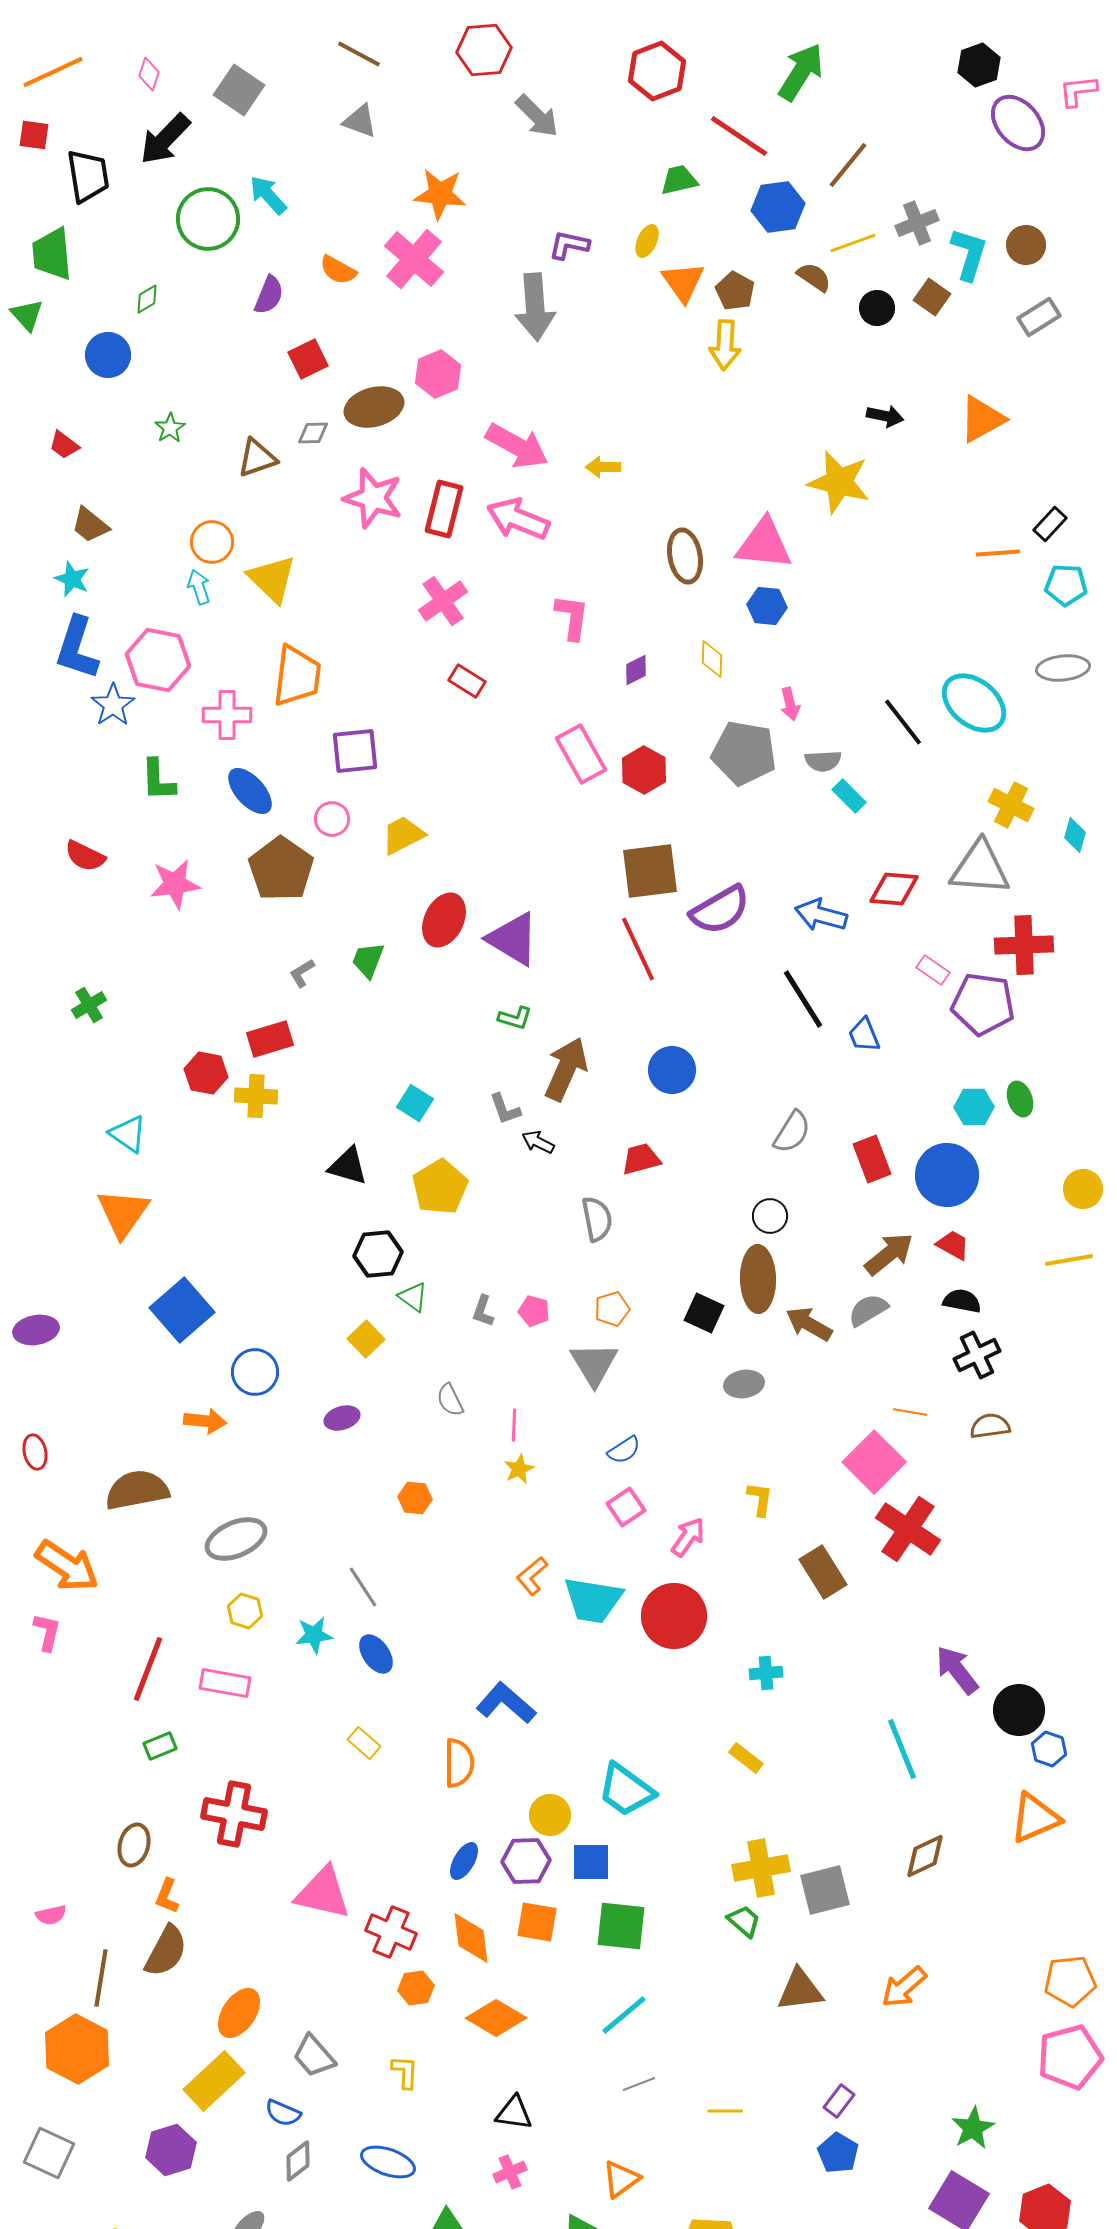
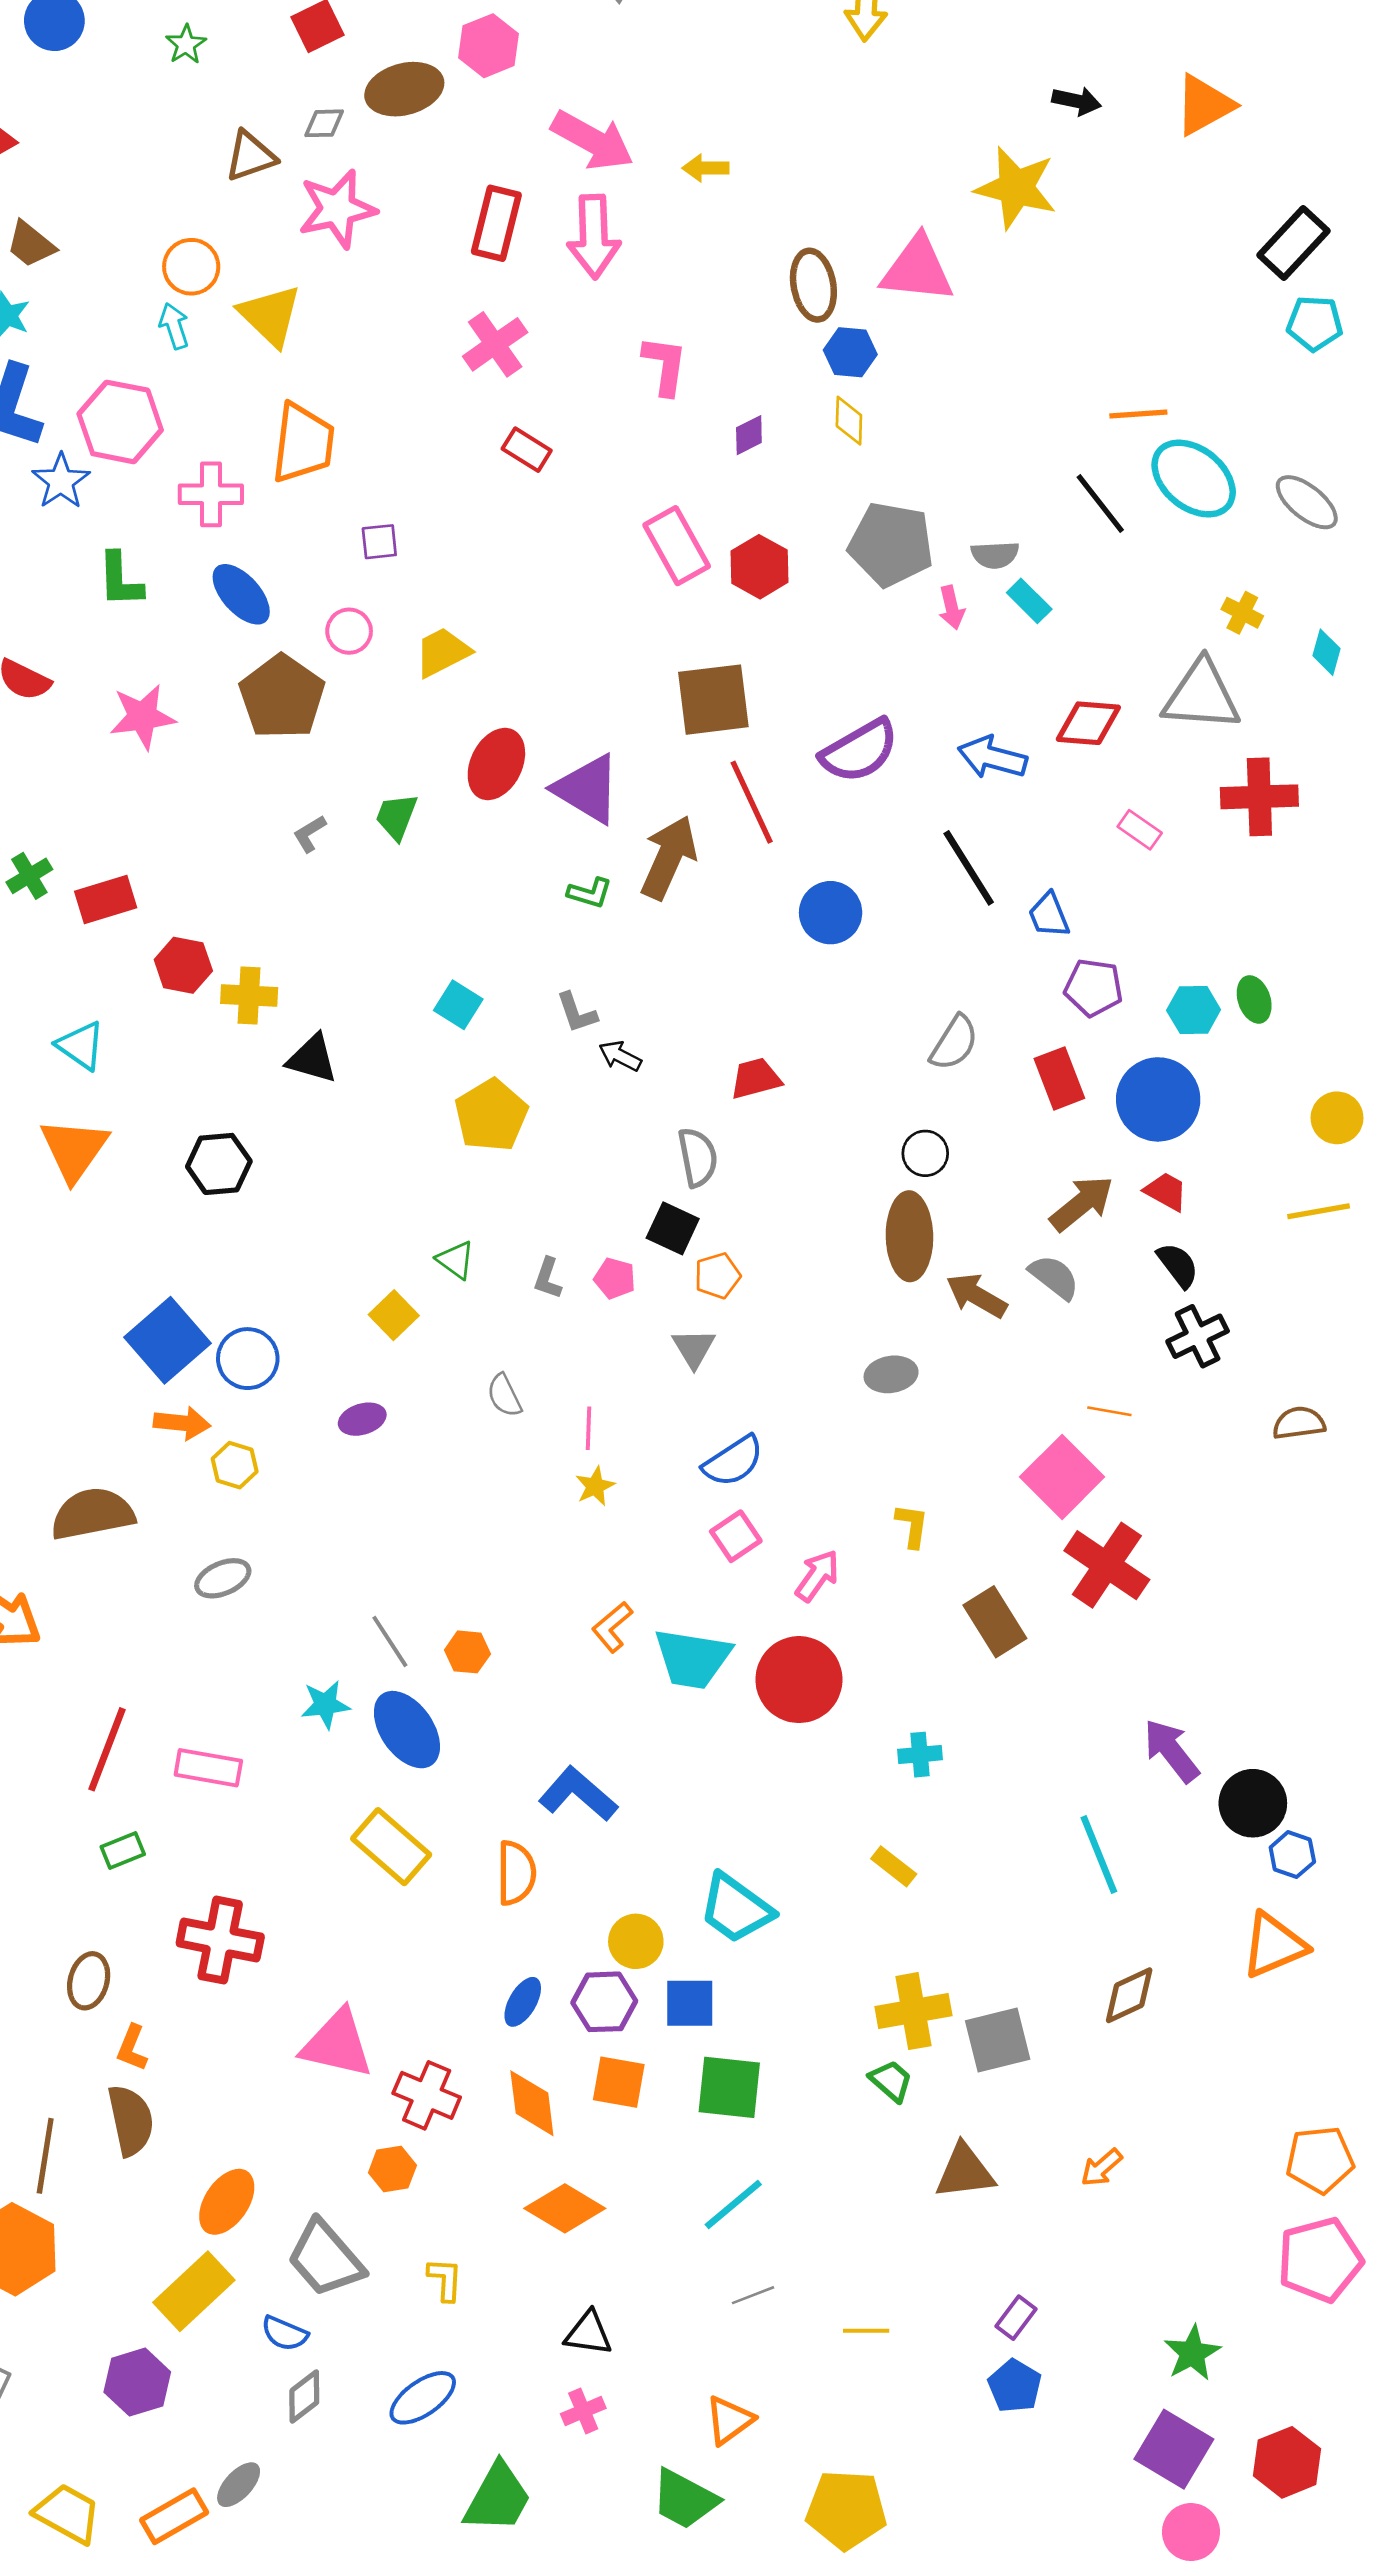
green star: (170, 428) -> (186, 44), moved
pink star: (373, 498) -> (337, 209), moved, turned -30
pink arrow: (518, 519) -> (594, 236), turned -114
black rectangle: (1050, 524) -> (1294, 243), size x1.6
orange line: (998, 553) -> (1138, 414), moved
blue hexagon: (767, 606) -> (850, 352), moved
gray ellipse: (1063, 668) -> (1307, 502), moved, turned 45
pink arrow: (790, 704) -> (952, 607), moved
purple square: (355, 751) -> (379, 542), size x0.6
yellow cross: (1011, 805) -> (1242, 613), size x0.7
brown square: (650, 871) -> (713, 700), moved
purple pentagon: (983, 1004) -> (1094, 988), moved, size x0.7
red rectangle: (270, 1039) -> (106, 899), moved
brown arrow: (566, 1069) -> (669, 857), moved
blue circle: (672, 1070) -> (831, 913), moved
black triangle: (348, 1166) -> (312, 1059), moved
black hexagon: (378, 1254) -> (219, 1164), moved
black semicircle: (962, 1301) -> (1178, 1265), turned 42
blue square: (182, 1310) -> (168, 1340), moved
gray semicircle: (868, 1310) -> (1054, 1277), turned 69
black square: (704, 1313) -> (673, 1228), moved
gray triangle: (594, 1364) -> (694, 1348), size x0.7
brown semicircle: (990, 1426) -> (1299, 1423), moved
blue semicircle: (624, 1450) -> (733, 1461), size x1.4
orange hexagon: (415, 1498) -> (467, 1652), moved
gray ellipse: (236, 1539) -> (223, 1578), size x0.7
yellow hexagon: (245, 1611) -> (235, 1465), moved
blue ellipse: (376, 1654) -> (407, 1730), size x1.5
yellow rectangle: (364, 1743) -> (391, 1847), size x1.8
brown semicircle: (166, 1951) -> (131, 2120), turned -40
orange arrow: (904, 1987) -> (1102, 2168), size x0.7
orange hexagon: (416, 1988) -> (392, 2169), moved
gray trapezoid: (314, 2056) -> (325, 2258), size x1.4
blue ellipse: (388, 2162) -> (423, 2398), turned -54

